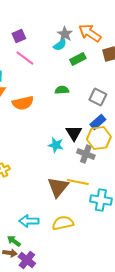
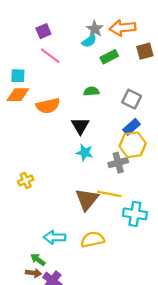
orange arrow: (90, 33) -> (123, 28), turned -40
black triangle: (74, 133) -> (80, 126), moved
gray cross: (86, 154) -> (118, 163), turned -36

